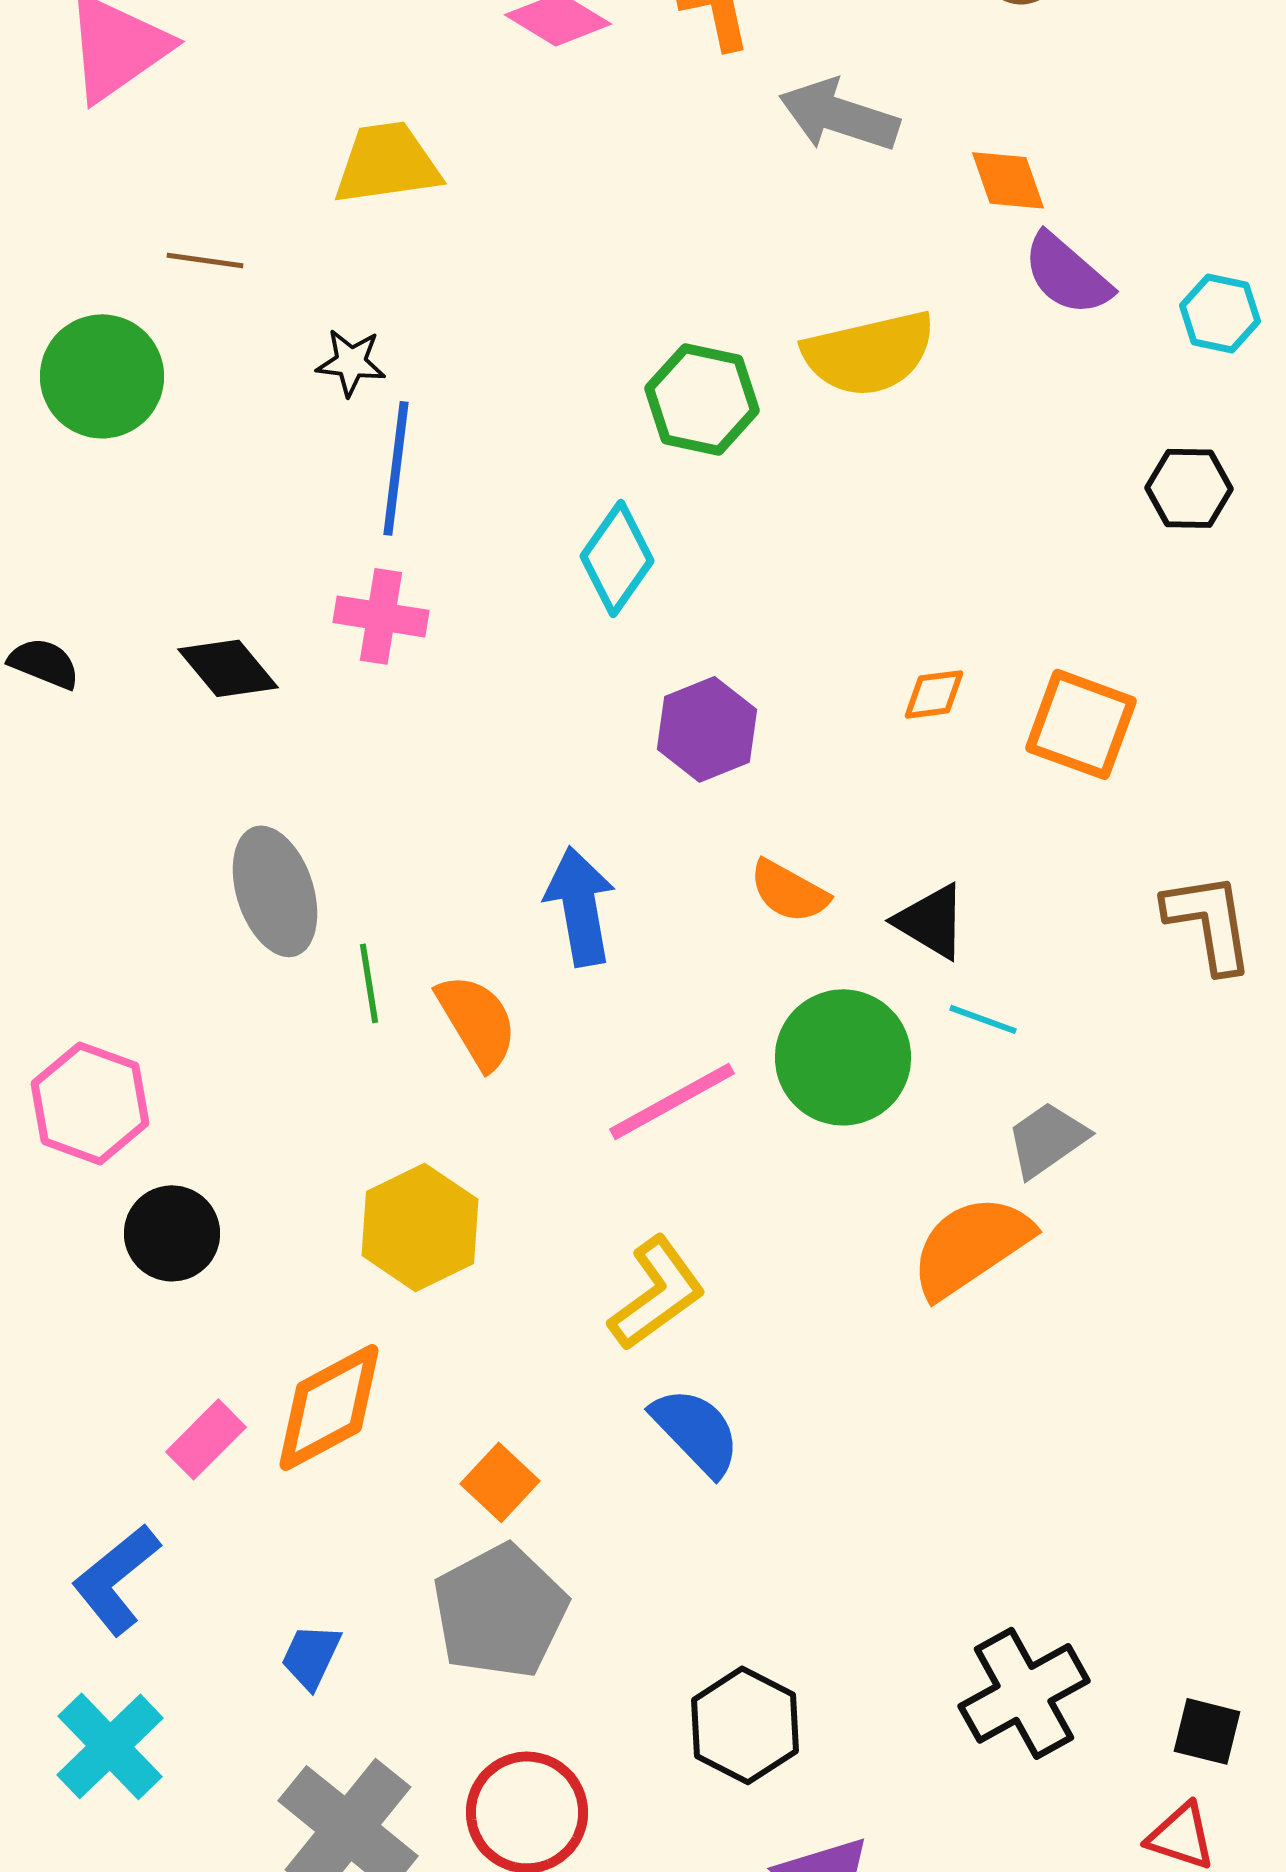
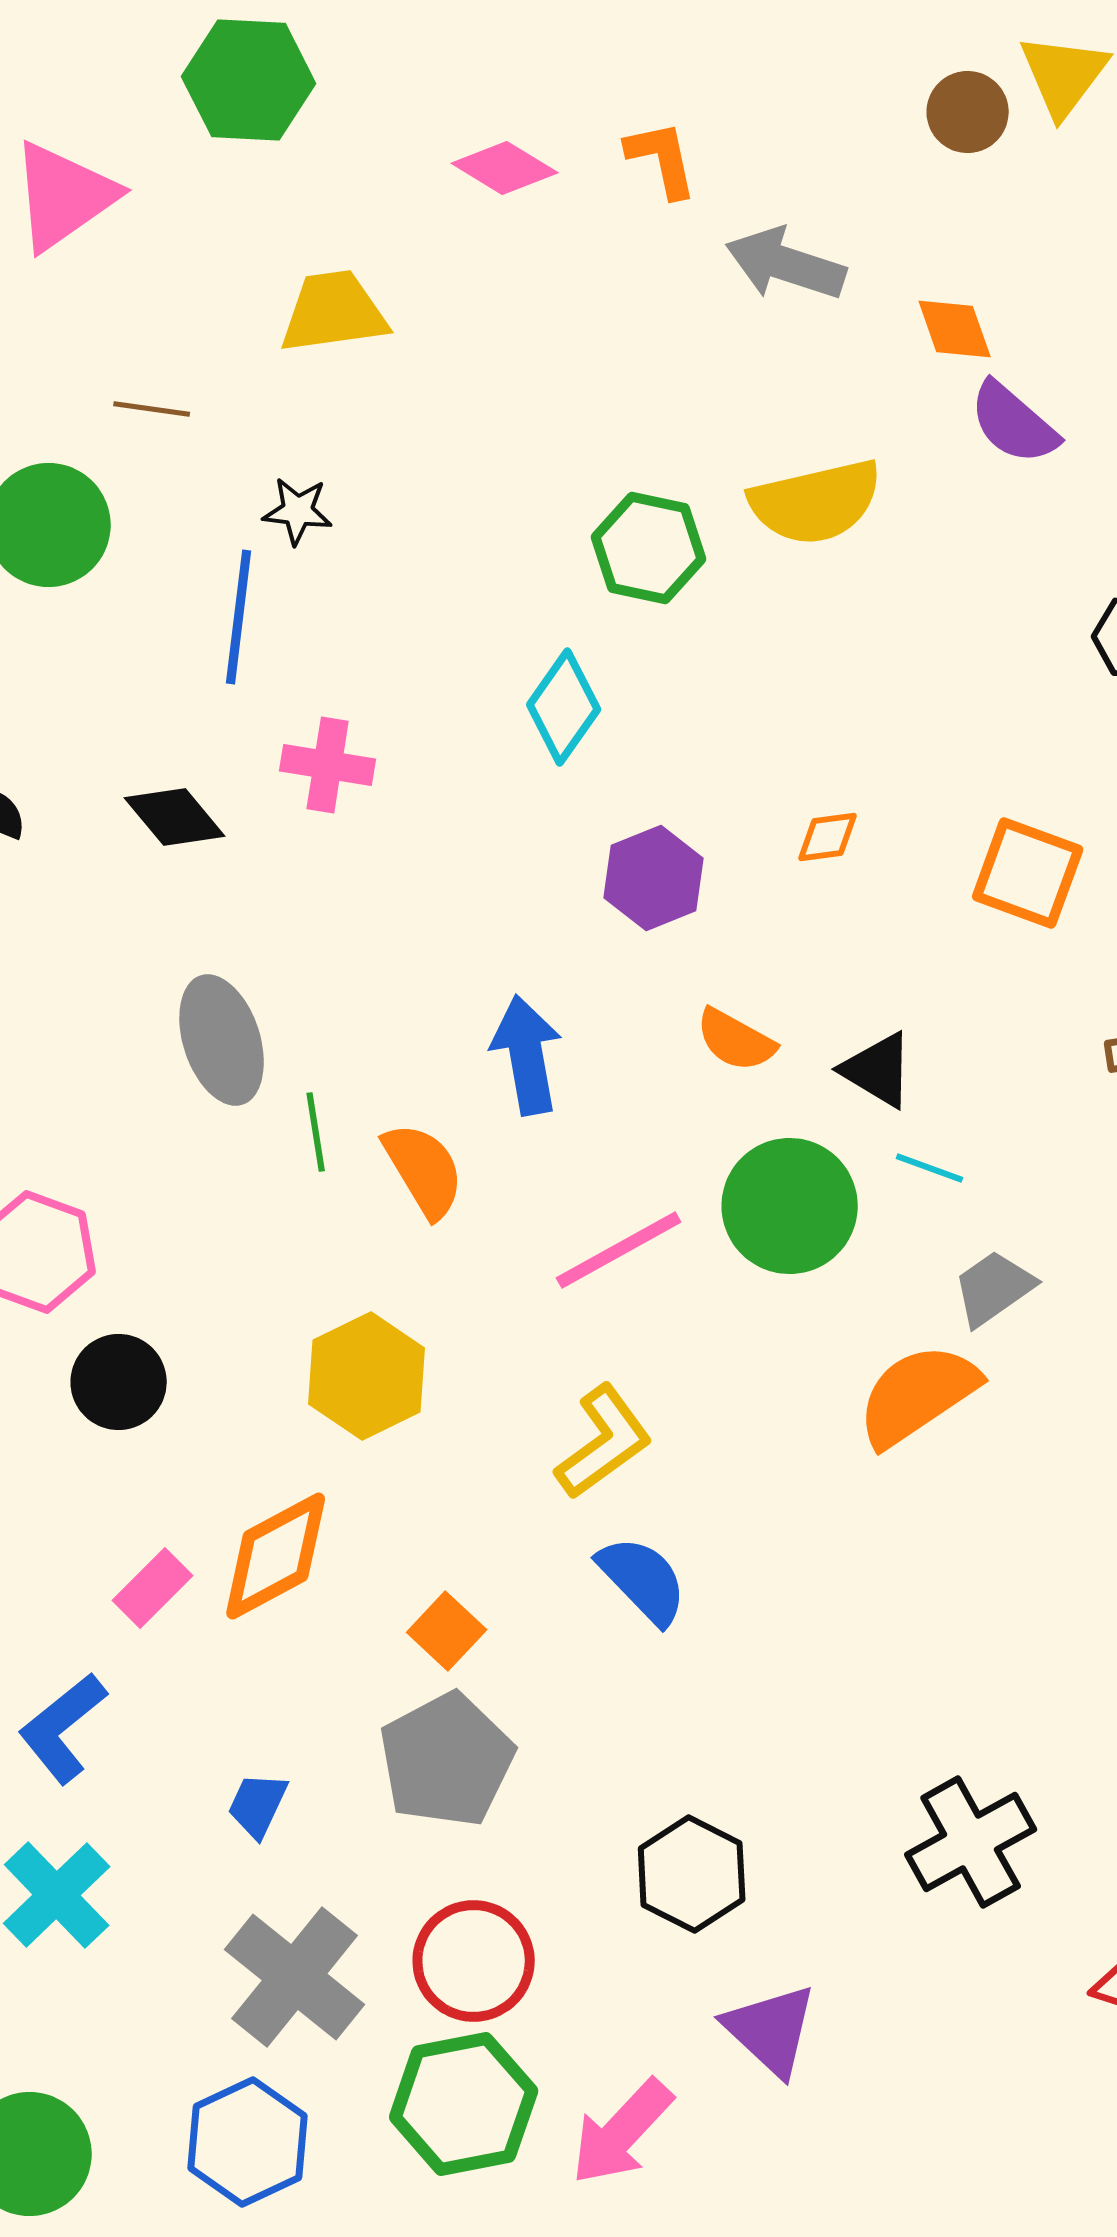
blue line: (396, 468) -> (239, 617), moved
orange diamond: (934, 694) -> (828, 837), moved

